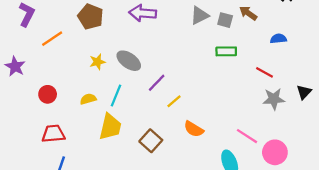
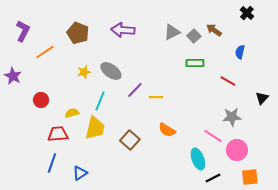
gray square: (225, 20) -> (194, 36), turned 32
blue semicircle: (278, 39) -> (240, 52), turned -72
yellow semicircle: (88, 99) -> (72, 113), moved
gray star: (274, 99) -> (232, 117), moved
yellow line: (174, 101) -> (156, 97), moved, turned 40
red trapezoid: (53, 134) -> (58, 134), moved

